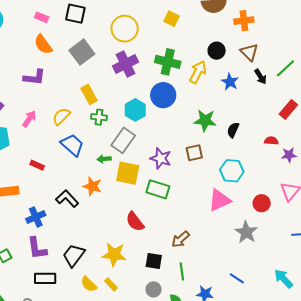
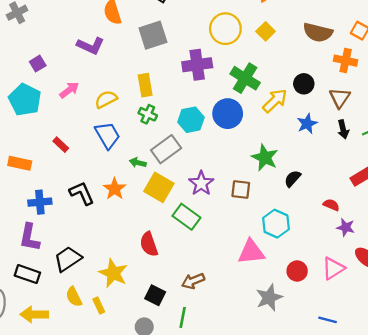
yellow circle: (125, 29) -> (225, 29), moved

